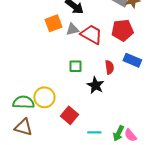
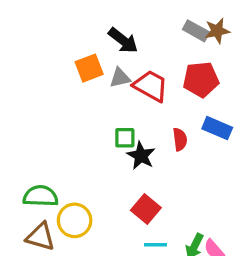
black star: (95, 85) -> (141, 156), moved
yellow circle: (44, 97) -> (75, 220), moved
red square: (69, 115) -> (146, 209), moved

